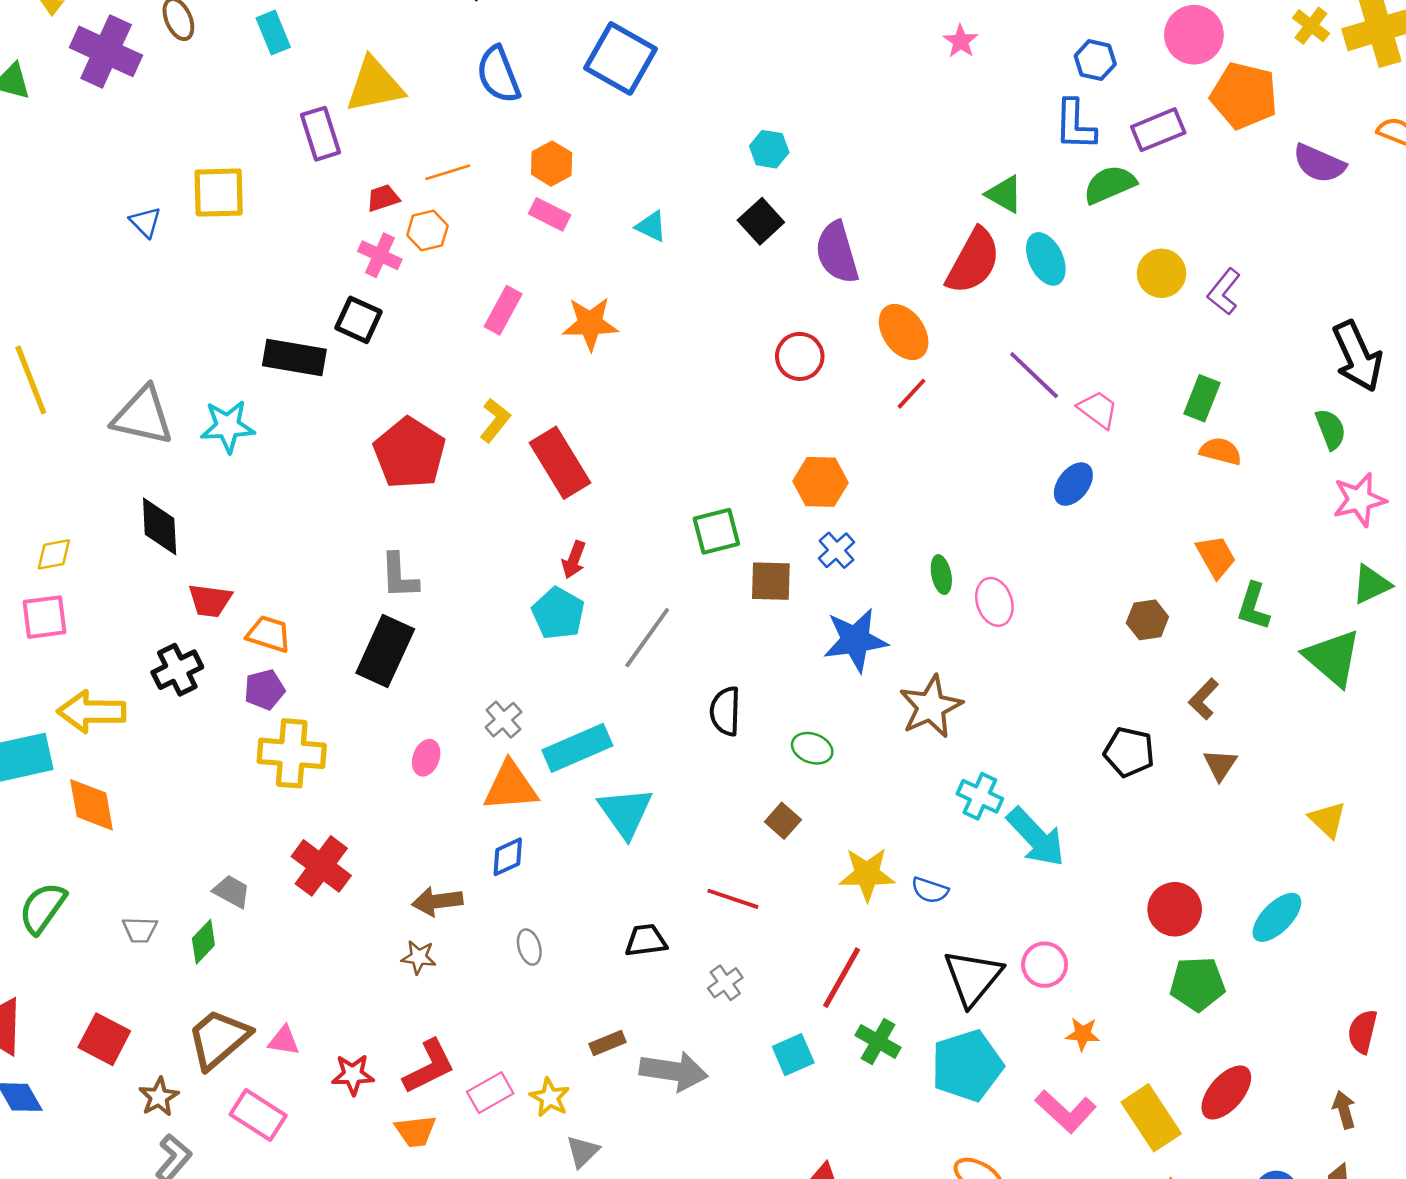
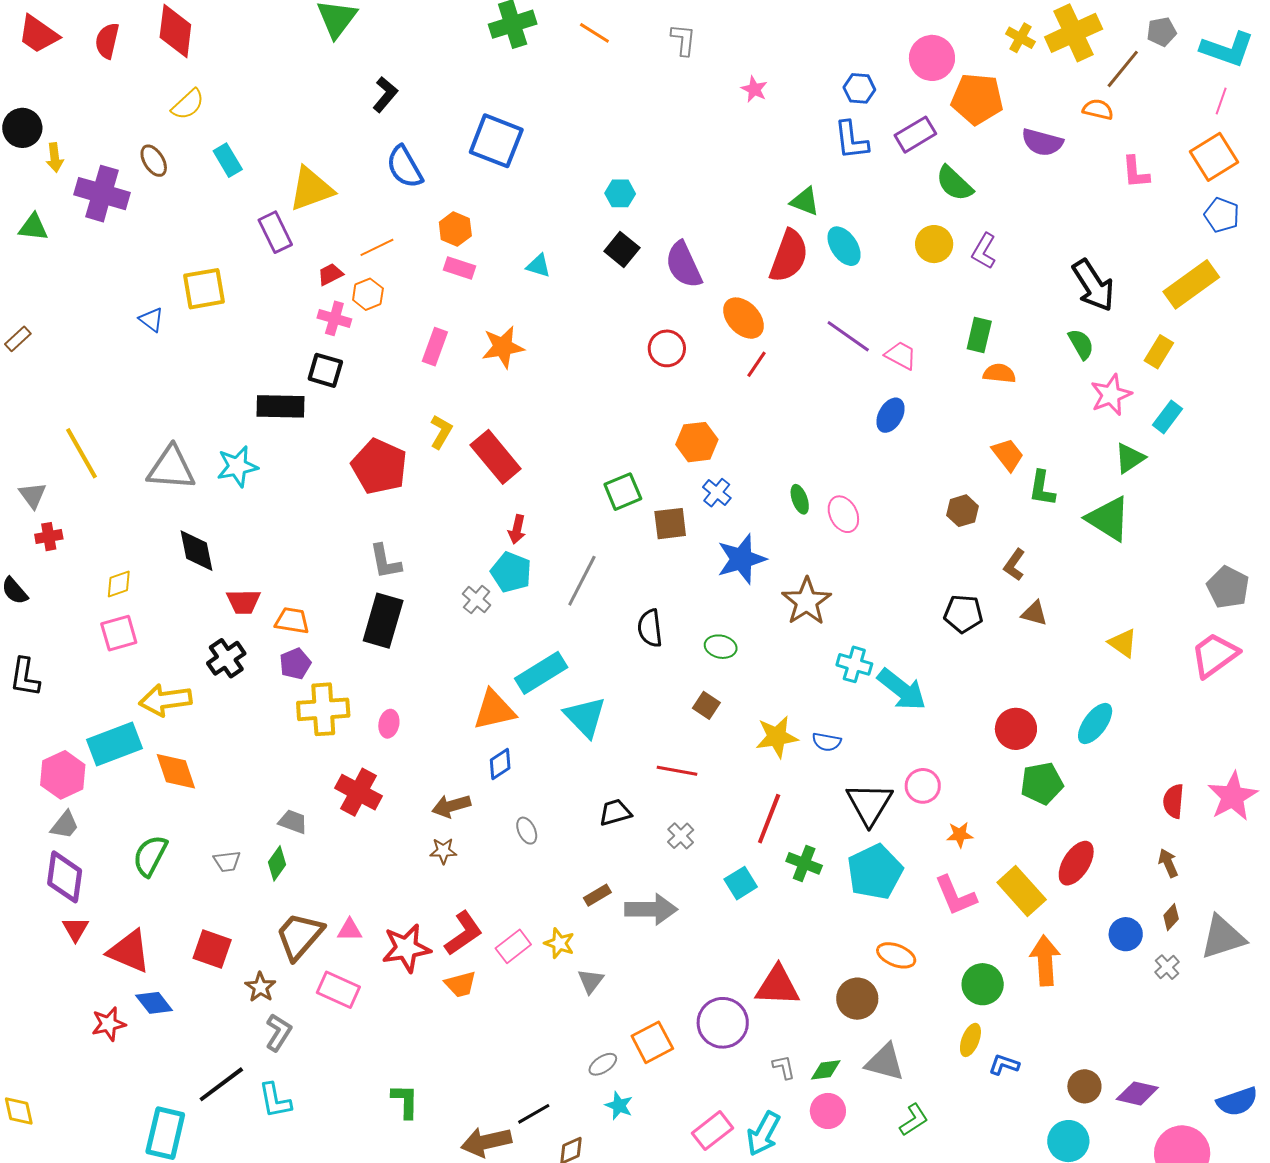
green semicircle: (1110, 184) -> (954, 183), moved, turned -105
gray cross: (503, 720) -> (477, 600), moved
pink ellipse: (426, 758) -> (389, 724), moved
brown triangle: (1220, 765) -> (1034, 613), turned -40
red star: (353, 1075) -> (406, 948), size x1.5
pink L-shape: (1066, 1111) -> (955, 896), turned 33

